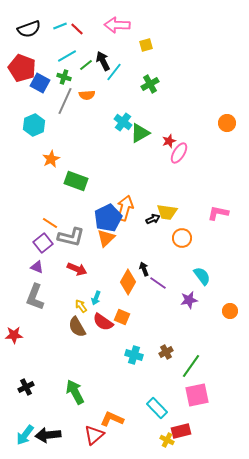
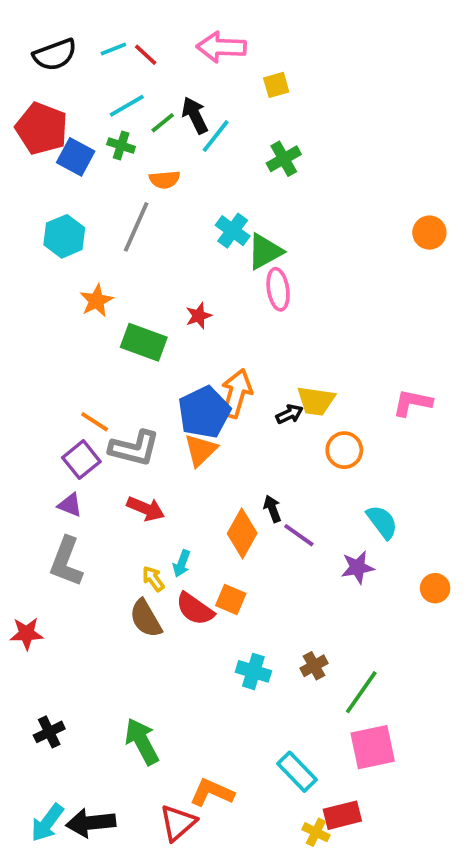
gray line: (65, 101) -> (136, 227), moved
red star: (169, 141) -> (199, 316), moved
pink ellipse: (179, 153) -> (278, 289), moved, turned -40

